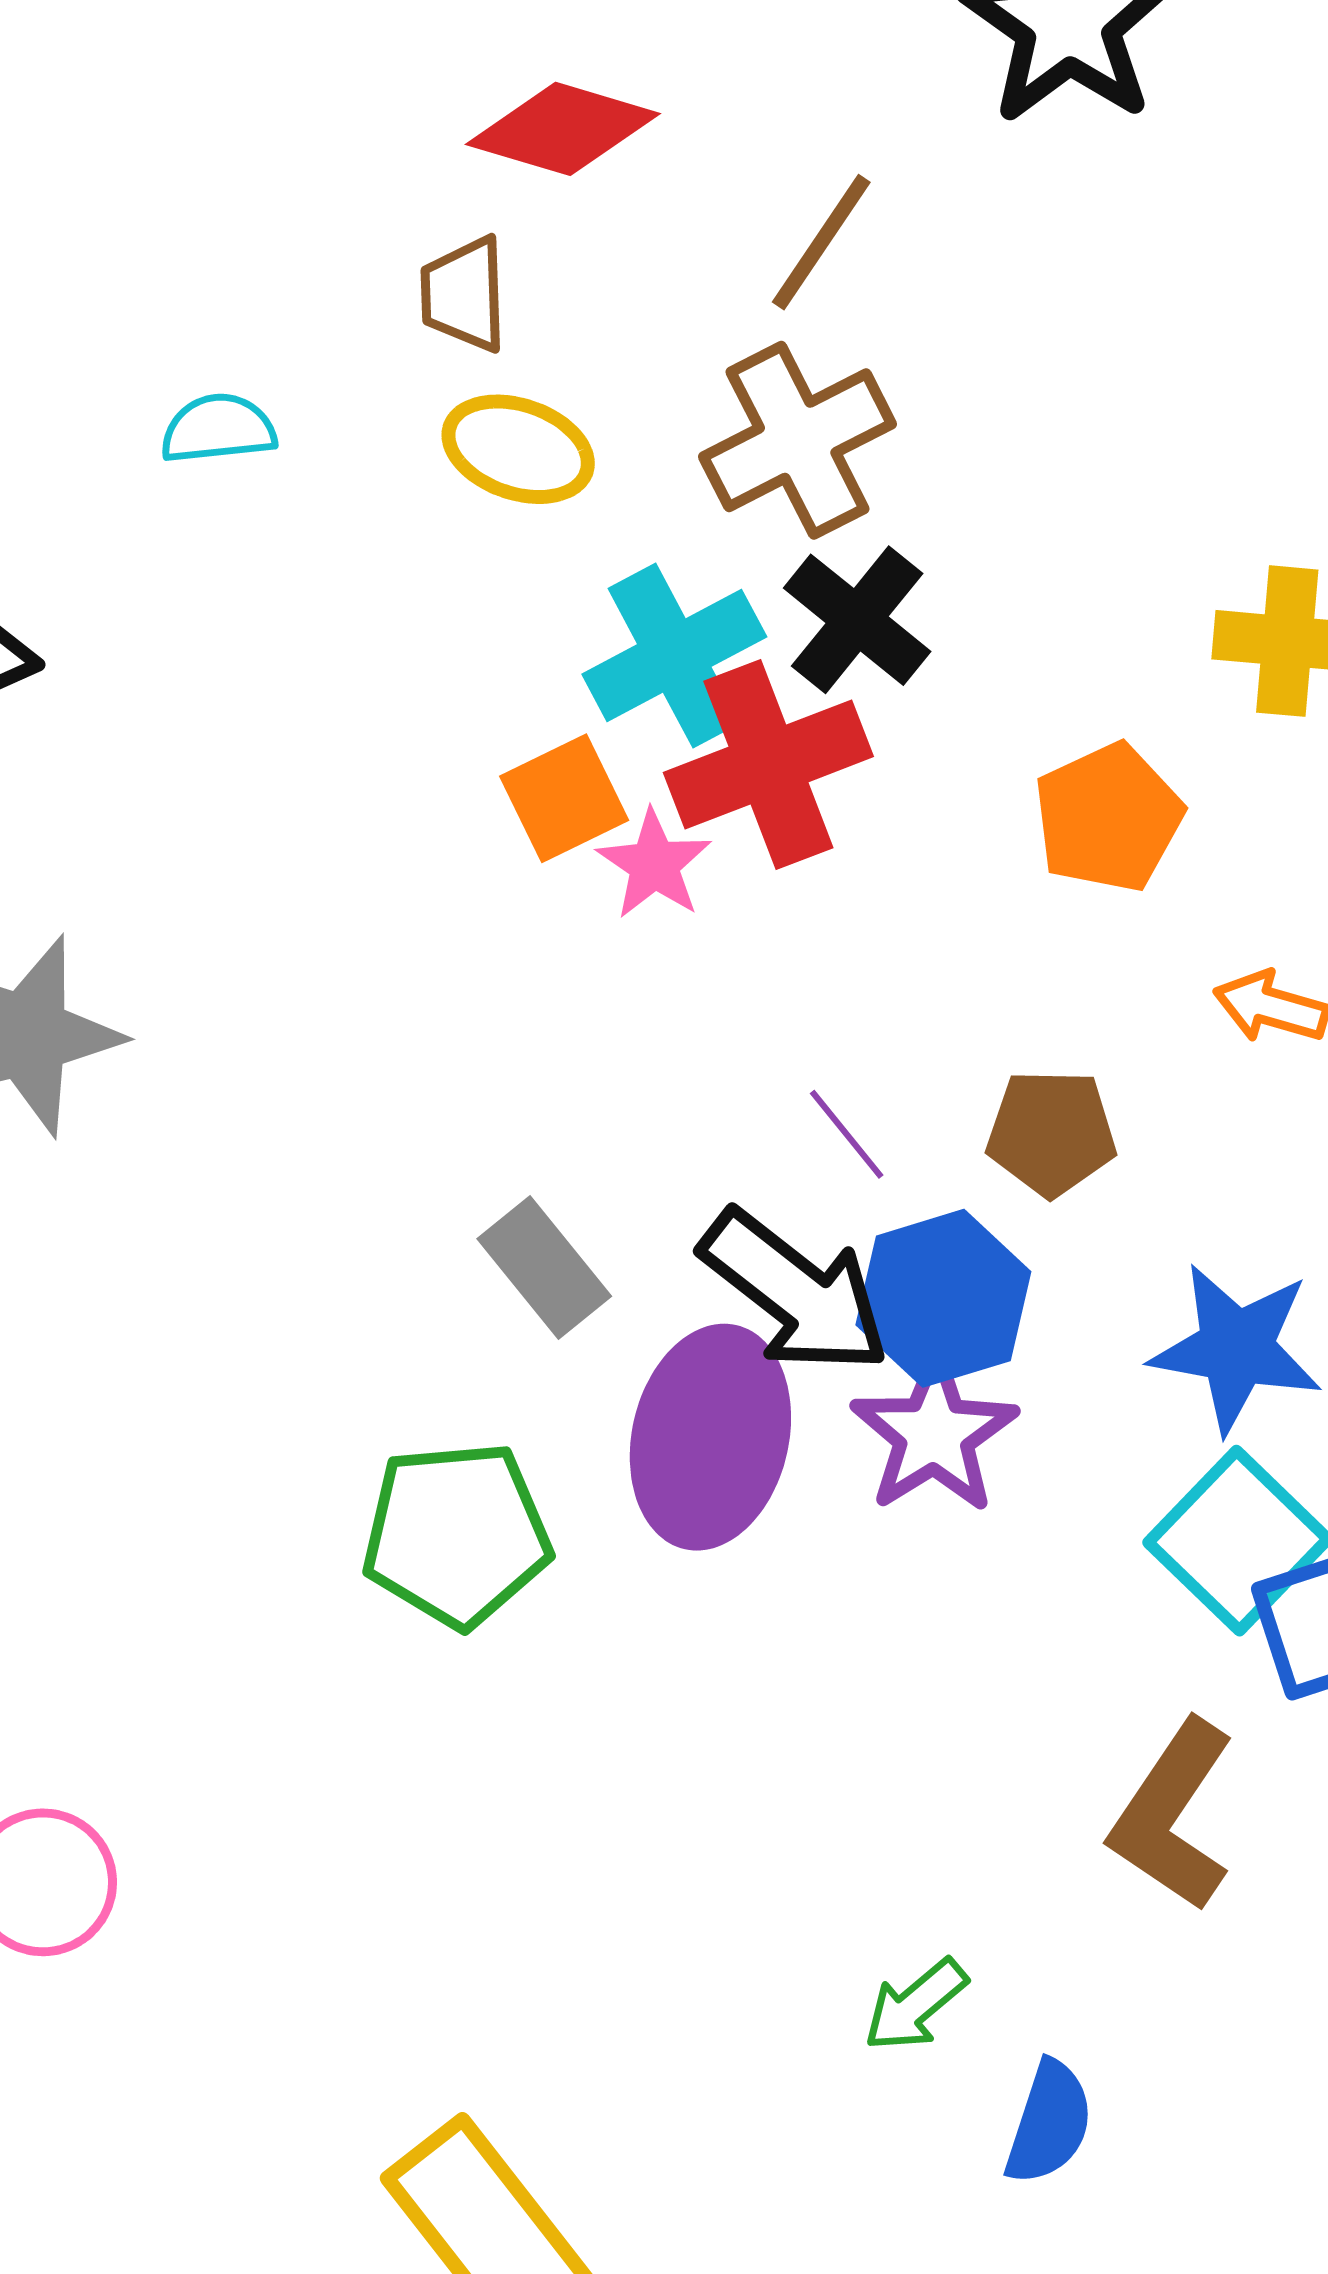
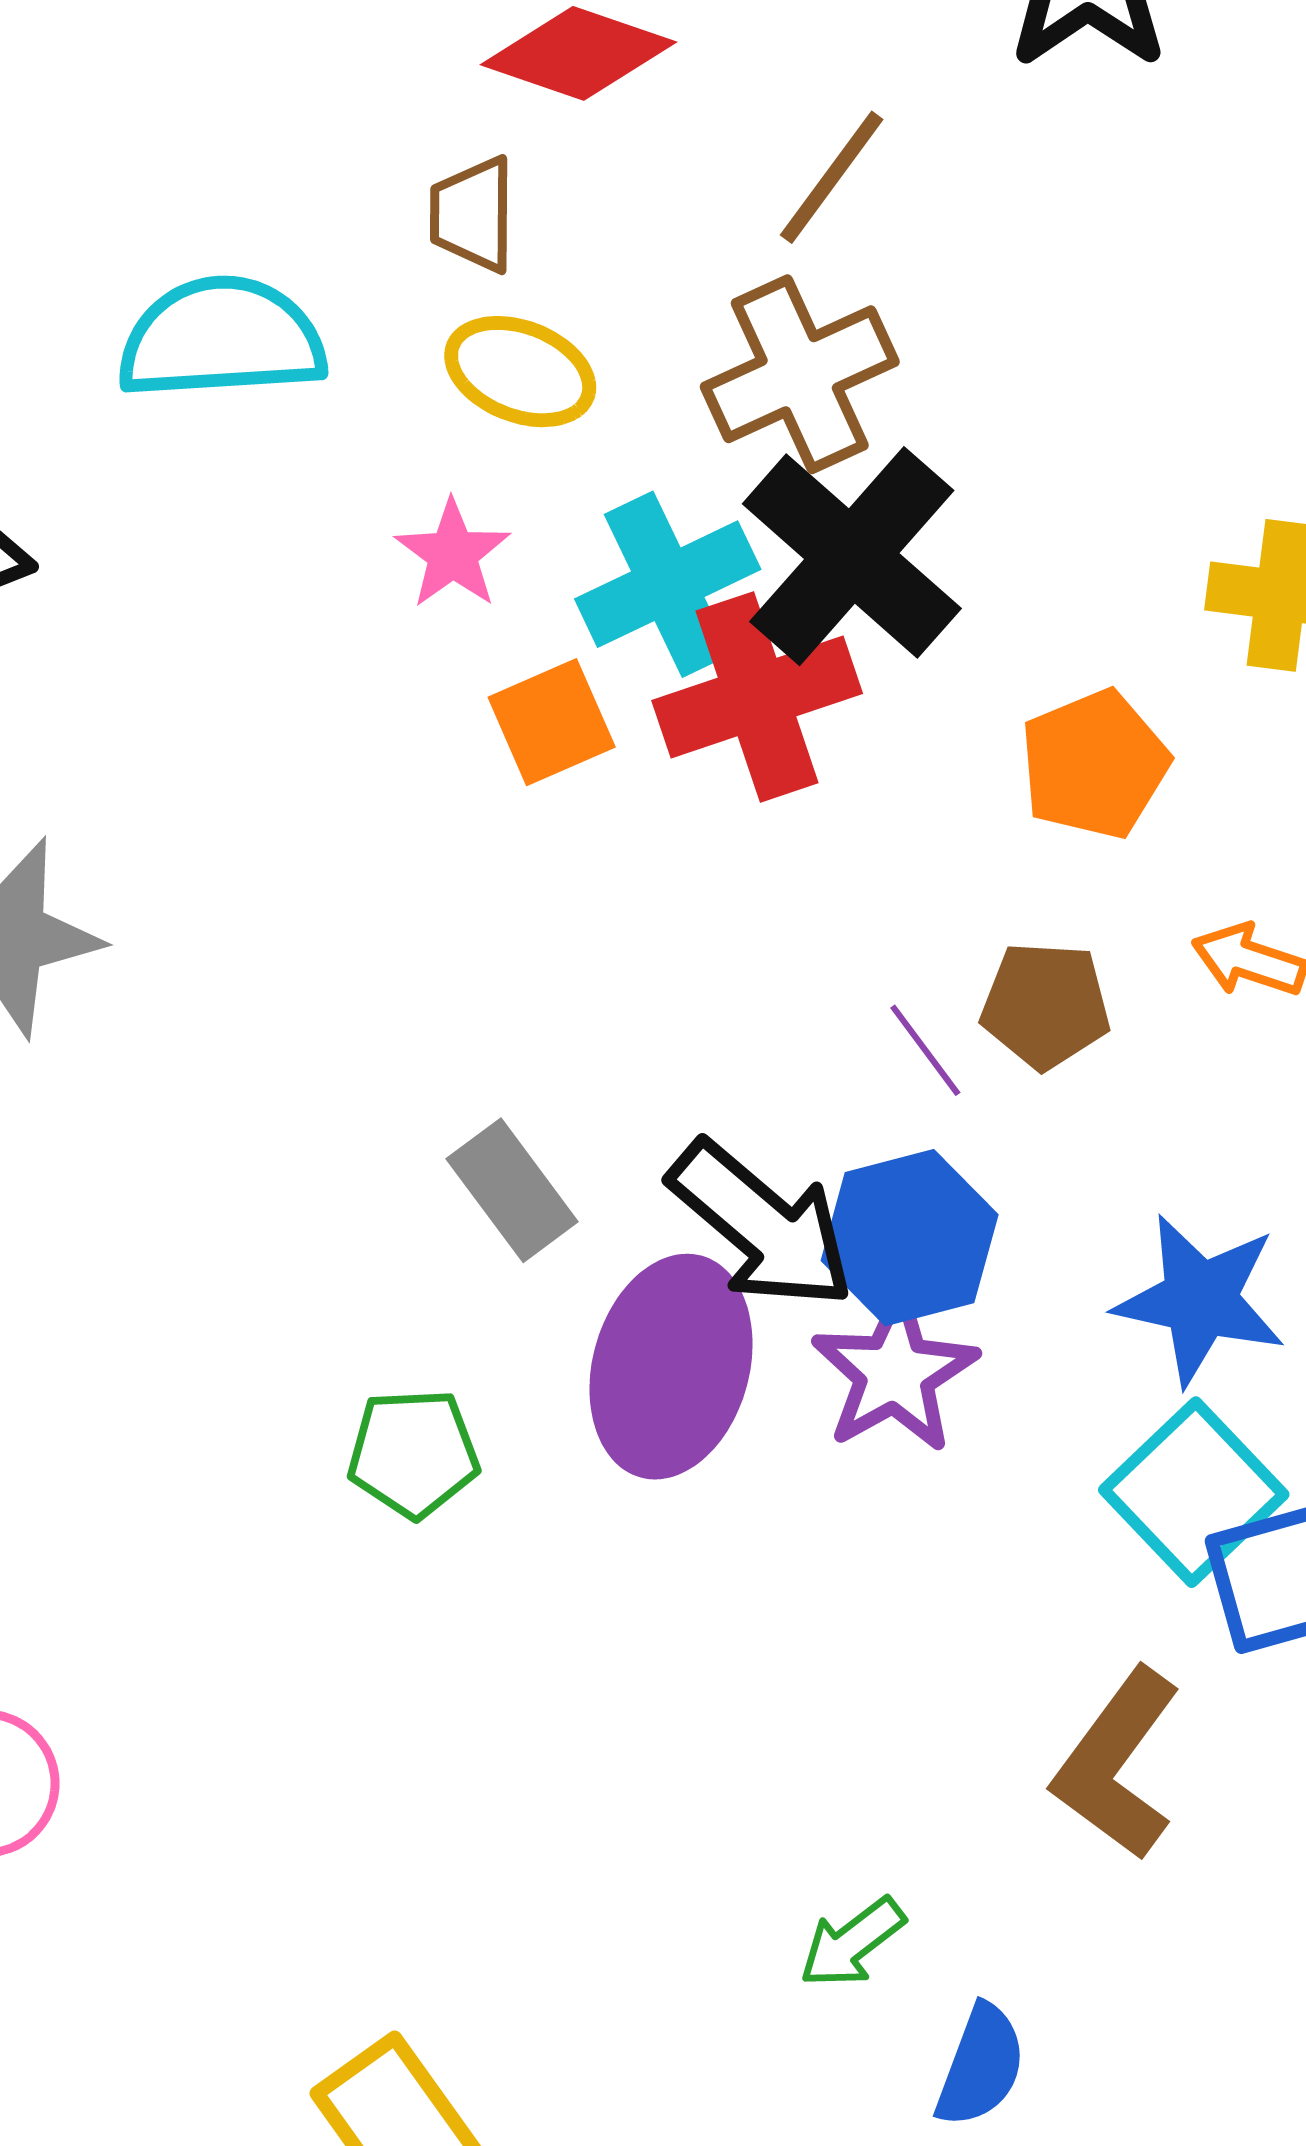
cyan semicircle: (218, 429) -> (222, 339), size x1.8
black cross: (857, 620) -> (852, 556), size x1.5
pink star: (654, 864) -> (453, 554), moved
brown pentagon: (1051, 1133) -> (1046, 1005), moved
purple line: (847, 1134) -> (925, 1050), moved
green pentagon: (457, 1534) -> (413, 1453), size x0.7

